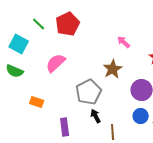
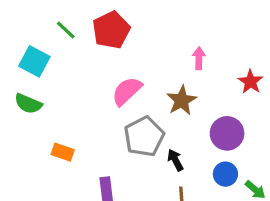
pink arrow: (124, 42) -> (199, 58), turned 48
pink semicircle: (56, 63) -> (127, 91), moved
black arrow: (96, 116) -> (175, 160), moved

